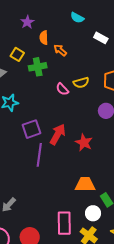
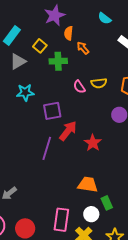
purple star: (27, 22) -> (55, 15), size x1.5
purple square: (31, 129) -> (52, 111), moved

